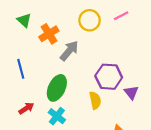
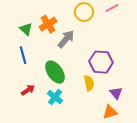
green triangle: (24, 20) -> (26, 29), moved
green ellipse: (57, 88) -> (55, 72), turned -60
purple triangle: (131, 92) -> (116, 93), moved

